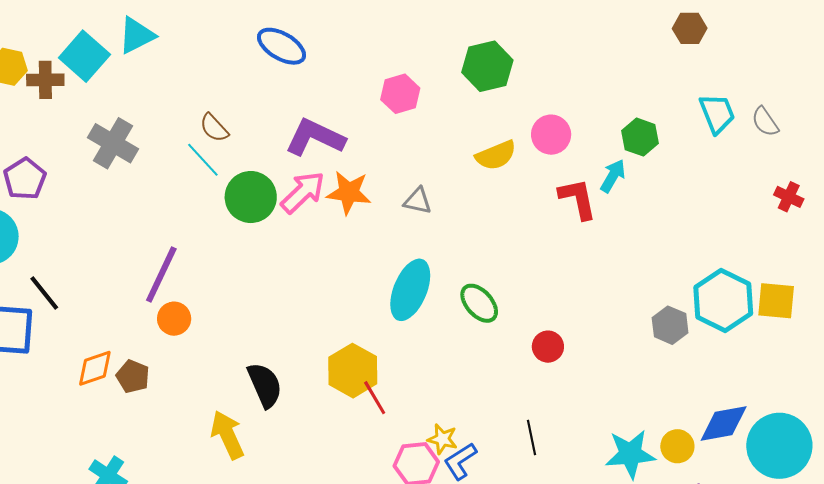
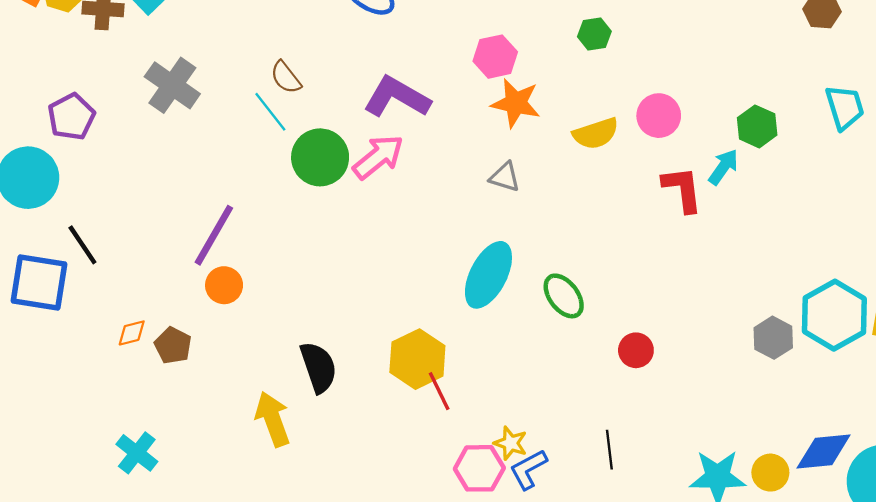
green hexagon: (487, 66) -> (594, 34), size x0.6
orange star: (349, 193) -> (516, 103), moved
orange diamond: (95, 368) -> (132, 333), size x0.7

